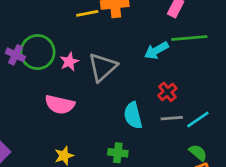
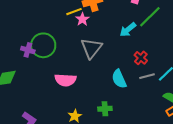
green line: (189, 38) -> (150, 17), turned -30
pink star: (69, 62) -> (82, 19), moved
green cross: (118, 153) -> (105, 109), moved

